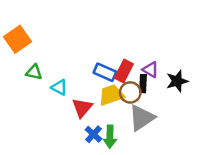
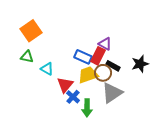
orange square: (18, 39) -> (31, 31), moved
purple triangle: (150, 70) -> (105, 44), moved
black rectangle: (143, 84) -> (113, 66), turned -64
blue cross: (94, 134) -> (73, 97), moved

